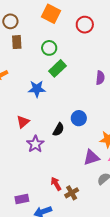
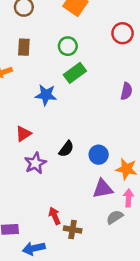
red circle: (85, 25) -> (123, 33), moved
brown rectangle: (17, 42) -> (24, 47), moved
blue circle: (79, 118) -> (99, 155), moved
brown cross: (72, 193) -> (73, 230), turned 32

